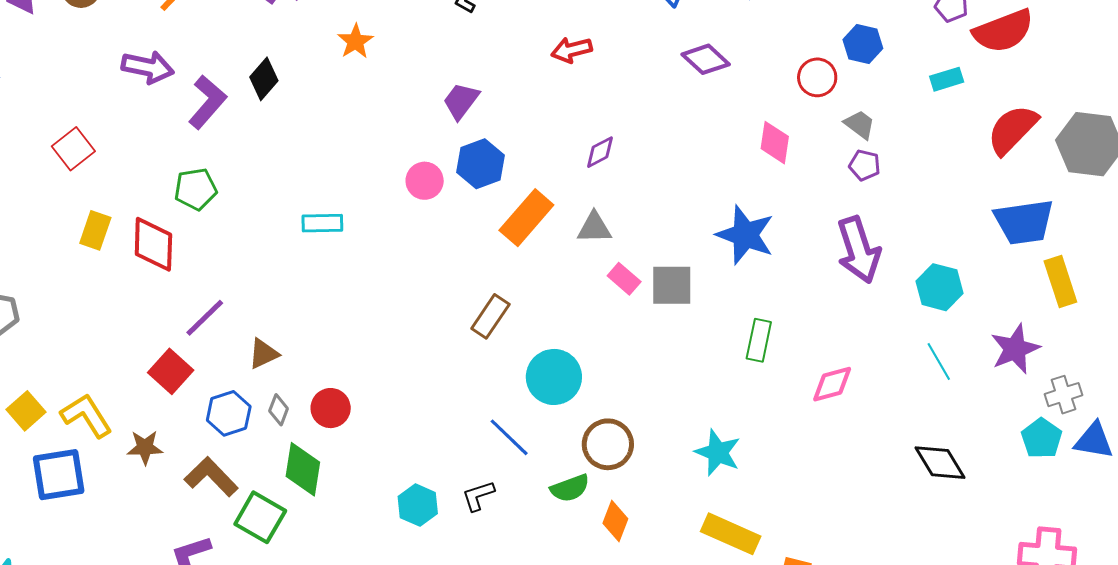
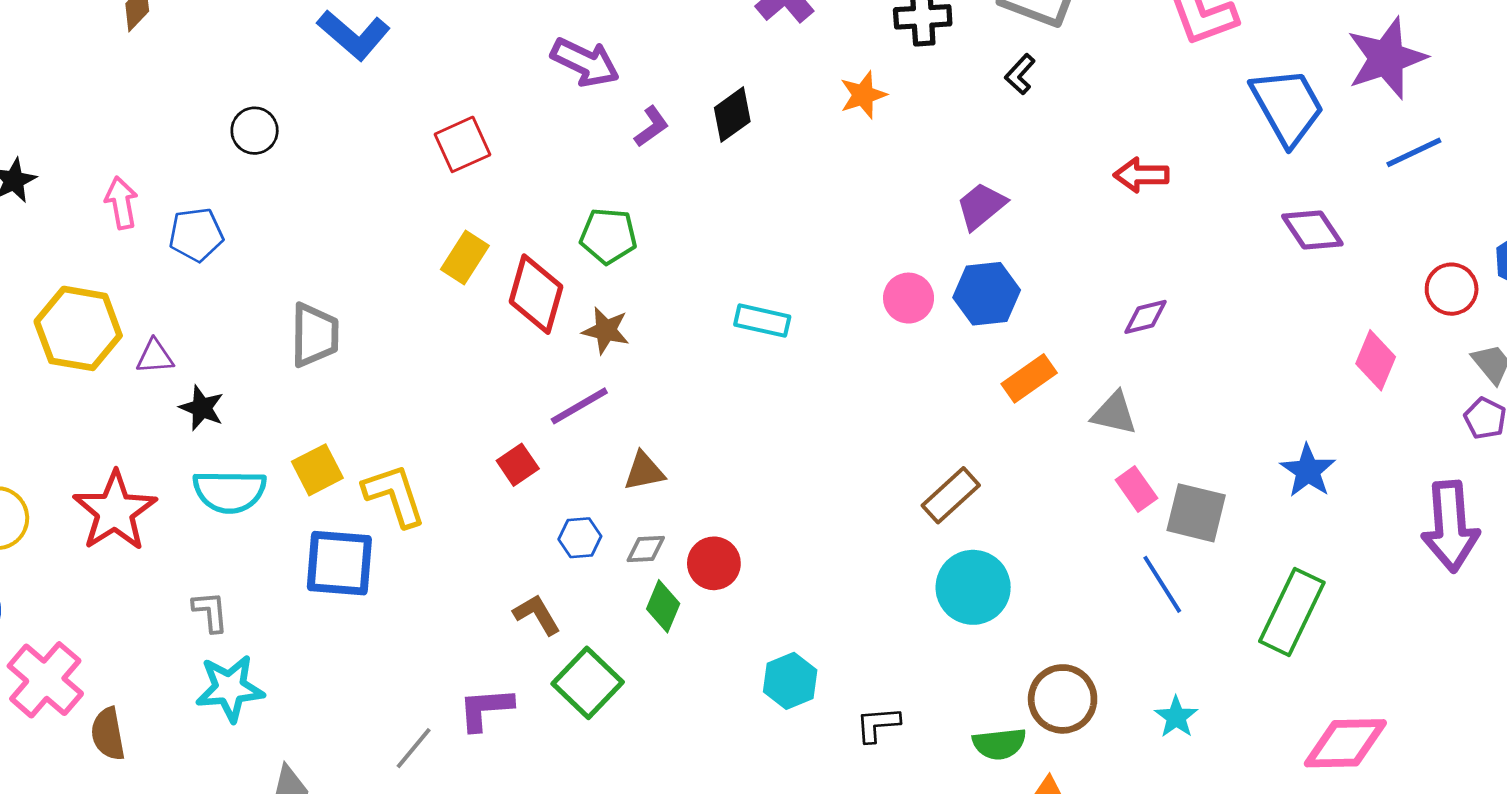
purple L-shape: (207, 102) -> (651, 127), size x0.6
orange rectangle: (526, 218) -> (1029, 378), size x0.7
blue star: (745, 235) -> (1308, 471), size x0.7
green rectangle: (759, 340) -> (1292, 612), size x1.5
red square: (171, 371) -> (518, 465), size x0.7
cyan circle: (554, 377) -> (973, 587), moved
pink diamond: (832, 384) -> (1345, 743), moved, size x1.4
gray diamond: (279, 410) -> (646, 549), turned 52
blue hexagon: (229, 413) -> (580, 538), size x0.7
blue line: (509, 437) -> (1162, 584), moved
brown star: (145, 447) -> (606, 330), moved
cyan star: (718, 452) -> (1176, 717), moved, size x0.7
green diamond: (303, 469) -> (663, 606), moved, size x0.7
brown L-shape: (211, 477) -> (537, 615), size x0.7
cyan hexagon: (418, 505) -> (790, 681), moved

